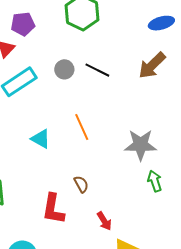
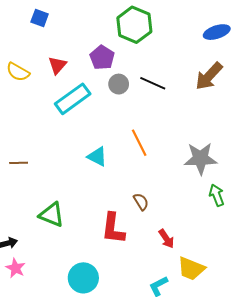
purple pentagon: (23, 24) -> (102, 58), moved, turned -30

